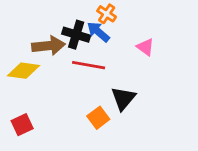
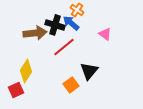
red line: (89, 65) -> (64, 47), turned -50
yellow diamond: (24, 71) -> (26, 71), moved, turned -65

